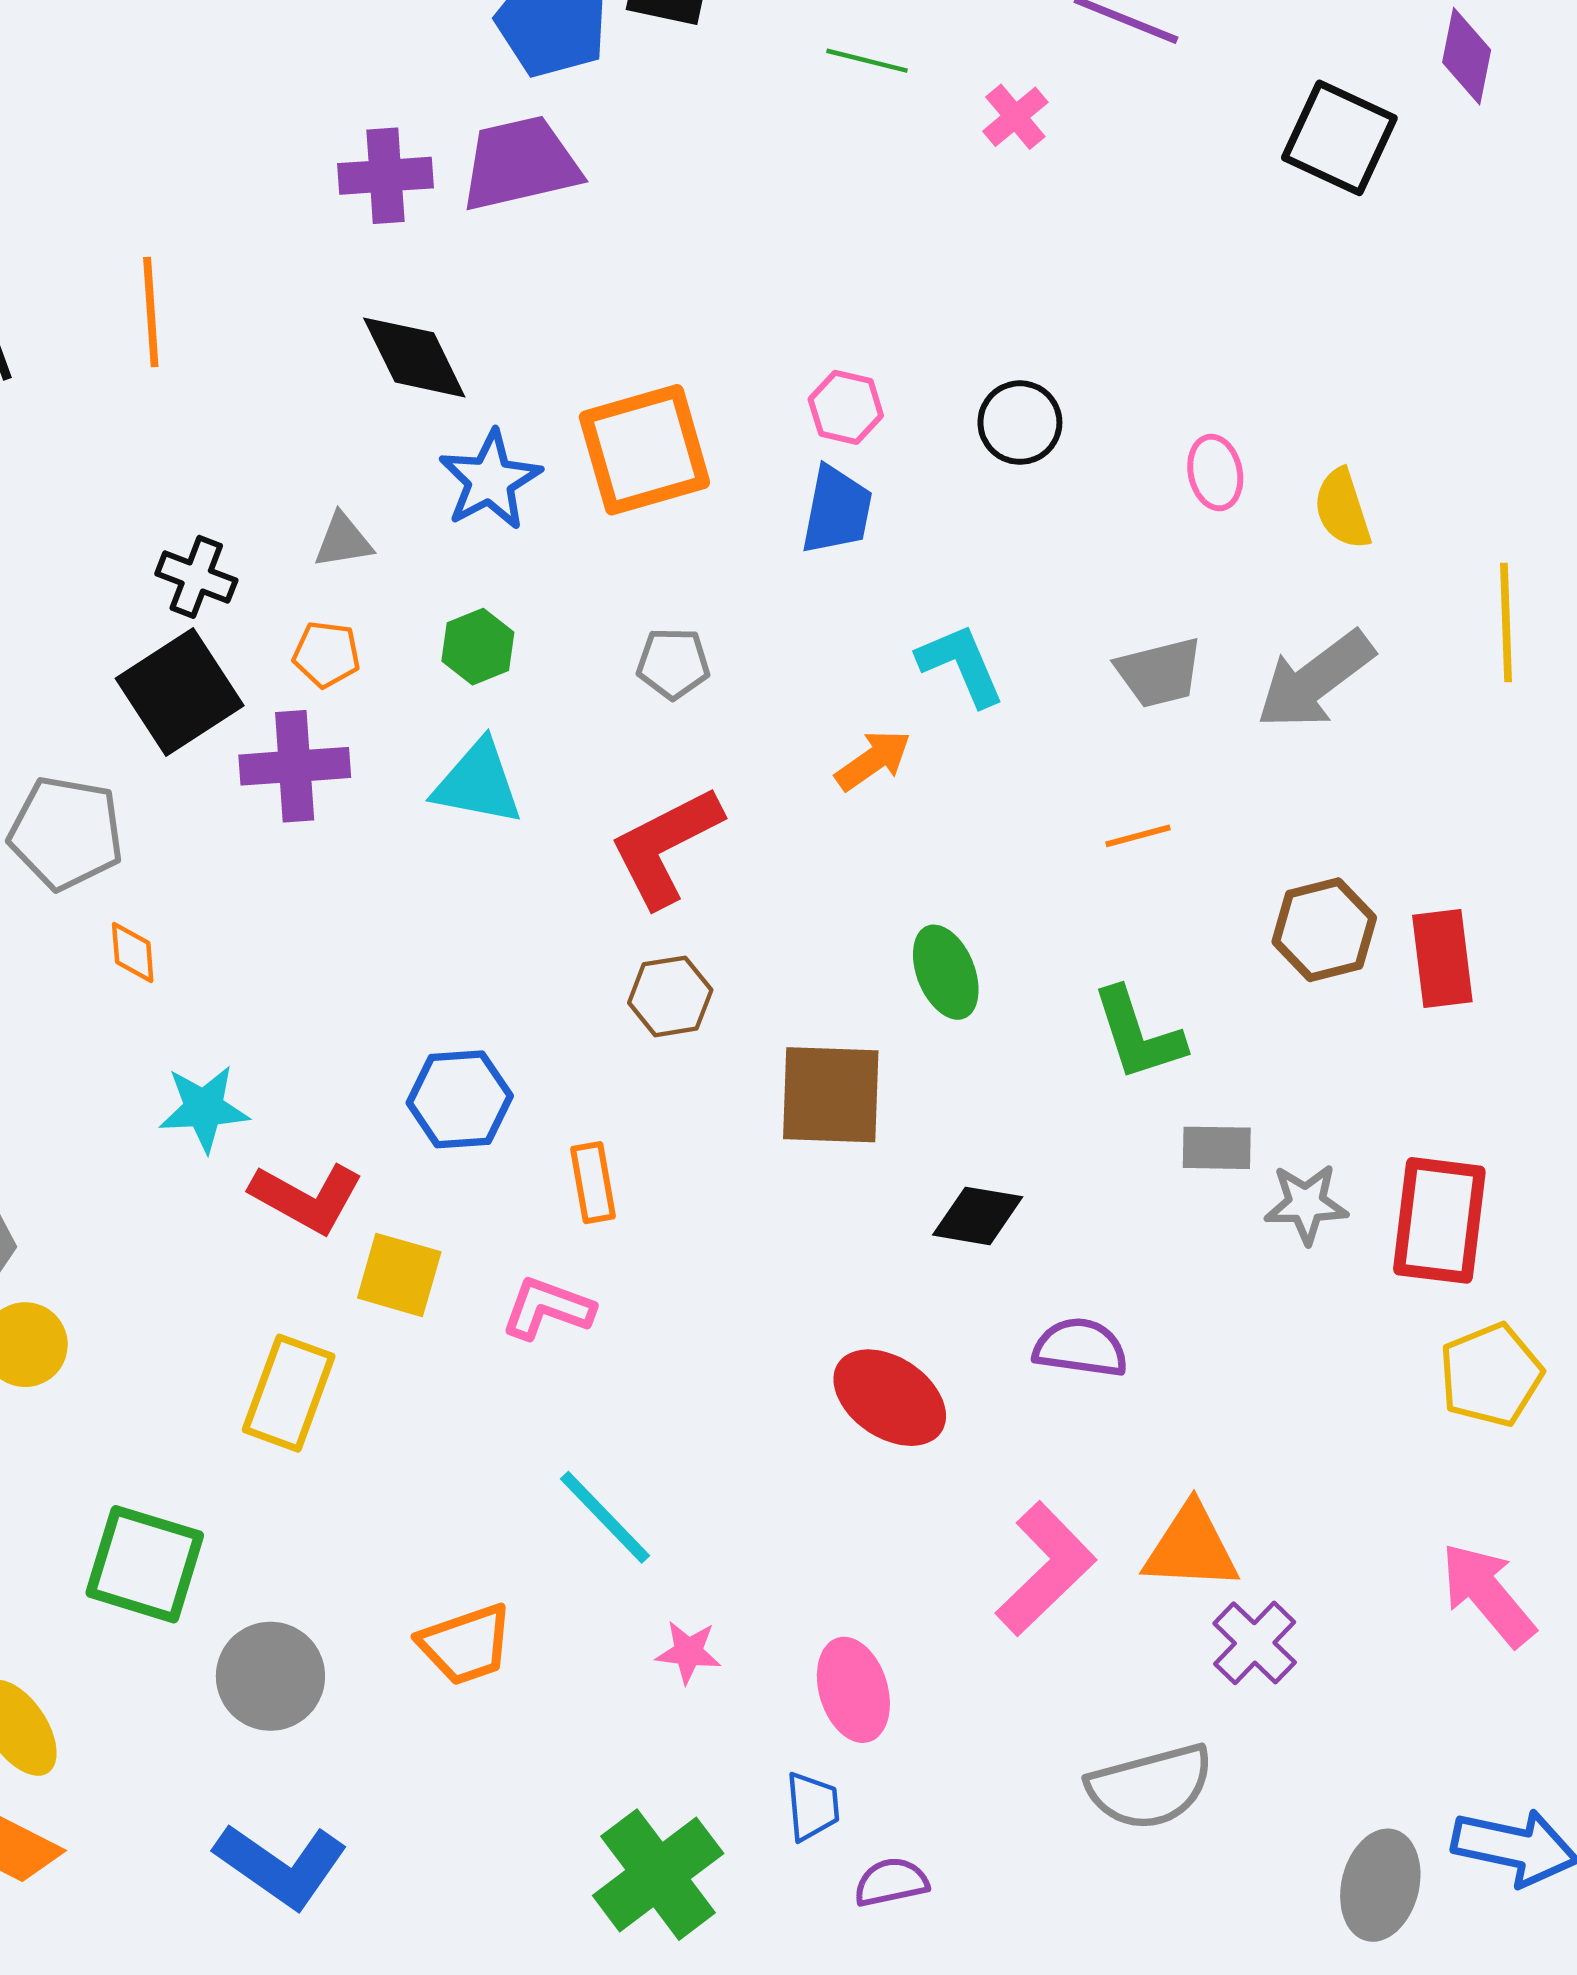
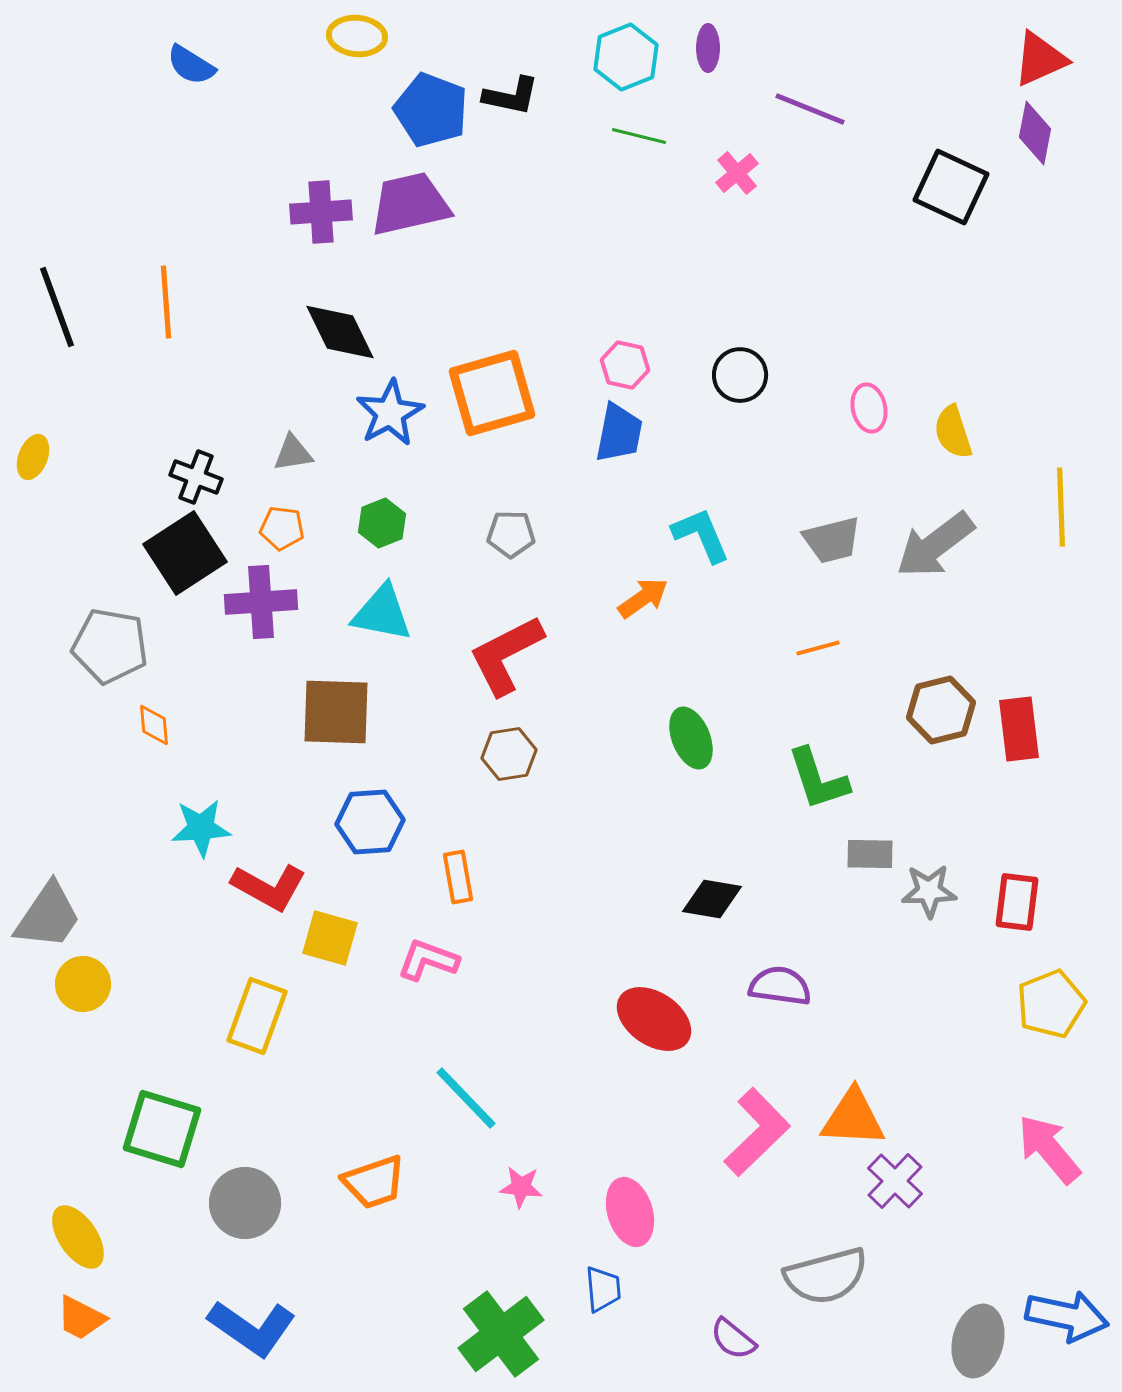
brown square: (831, 1095) -> (336, 712), moved
red rectangle: (1439, 1220) -> (1017, 902), size x0.7
purple semicircle: (891, 1882) -> (733, 1339), moved, turned -129

